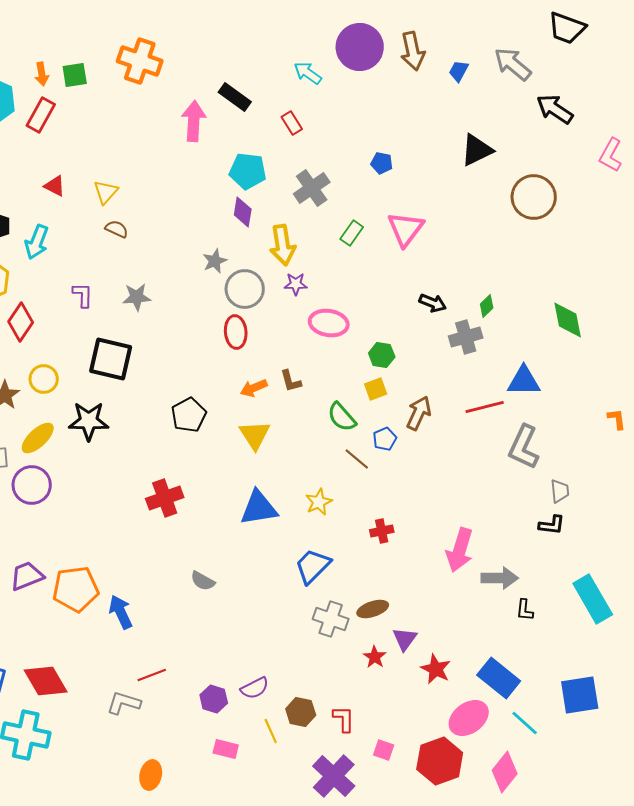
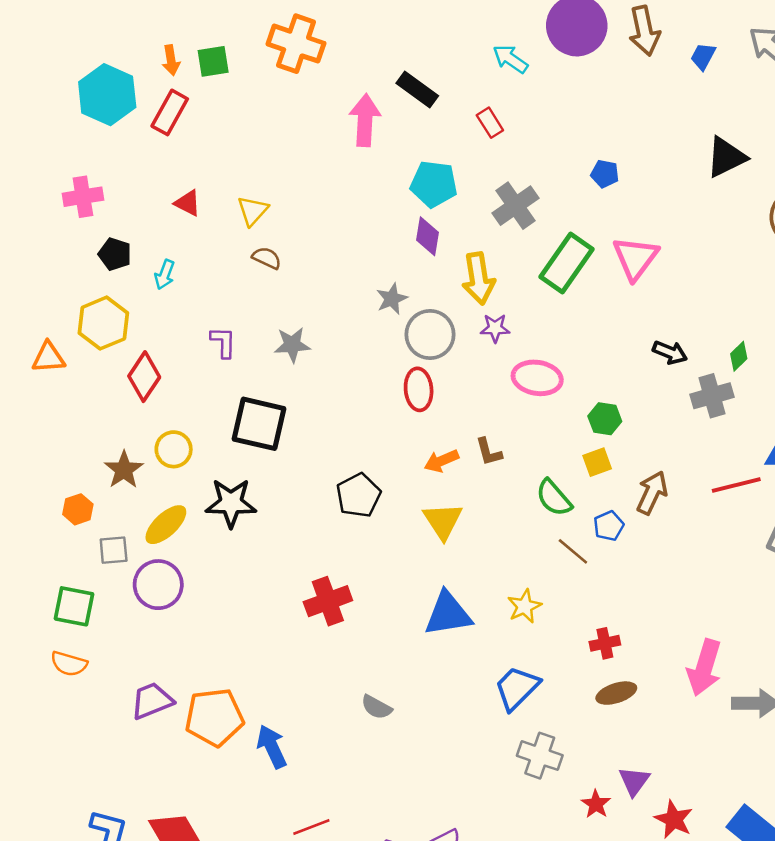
green rectangle: (352, 233) -> (567, 263), size x1.8
cyan arrow: (37, 242) -> (165, 275), size x0.7
brown ellipse: (373, 609) -> (616, 693), moved

